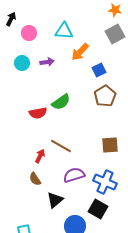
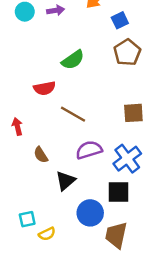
red semicircle: (38, 113) -> (45, 88), moved
red arrow: (40, 156) -> (17, 126), moved, turned -40
blue cross: (105, 182) -> (127, 159), turned 30
black square: (98, 209) -> (119, 192), turned -30

